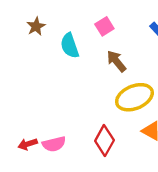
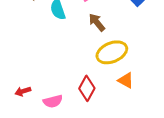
pink semicircle: (54, 144) -> (53, 101), moved

